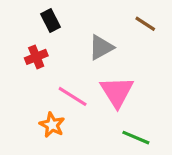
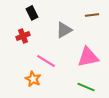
brown line: (145, 24) -> (92, 15), turned -40
pink triangle: (117, 92) -> (88, 57), moved, turned 50

